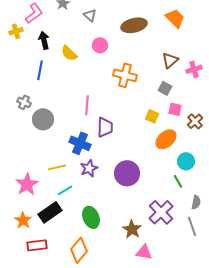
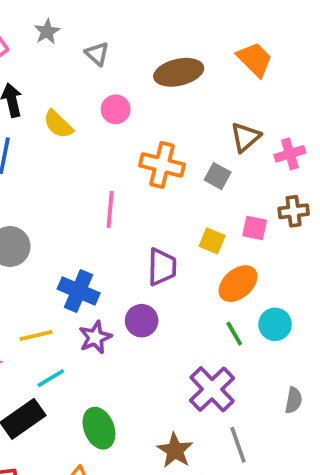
gray square: (165, 88) -> (218, 176), moved
pink line: (87, 105) -> (110, 209), moved
brown cross: (195, 121) -> (294, 211), moved, turned 35
purple trapezoid: (105, 127) -> (162, 267), moved
purple circle: (127, 173) -> (142, 321), moved, size x0.7
green line: (178, 181) -> (234, 334), moved
purple cross: (161, 212) -> (212, 389), moved
gray line: (192, 226) -> (238, 445), moved

